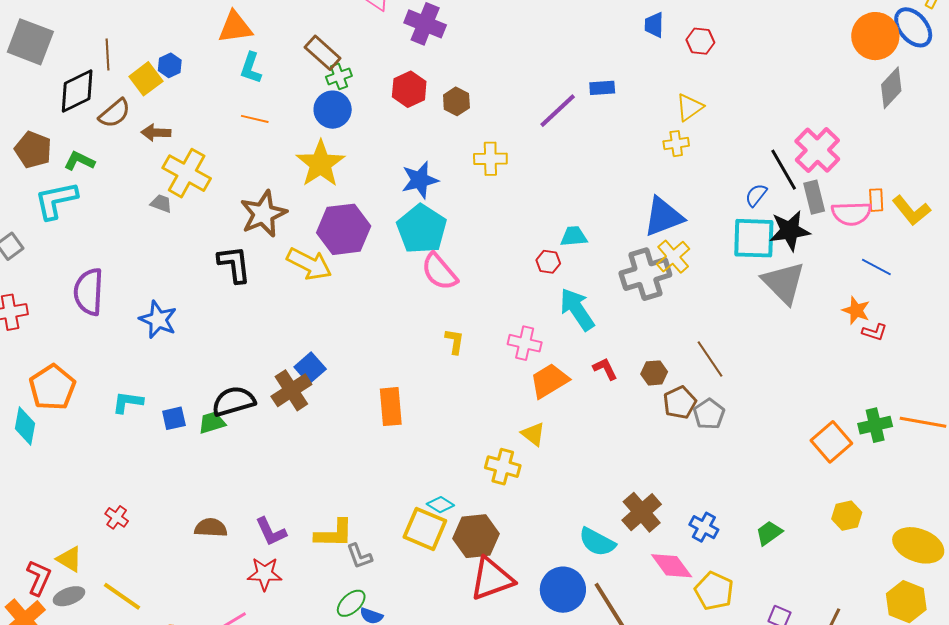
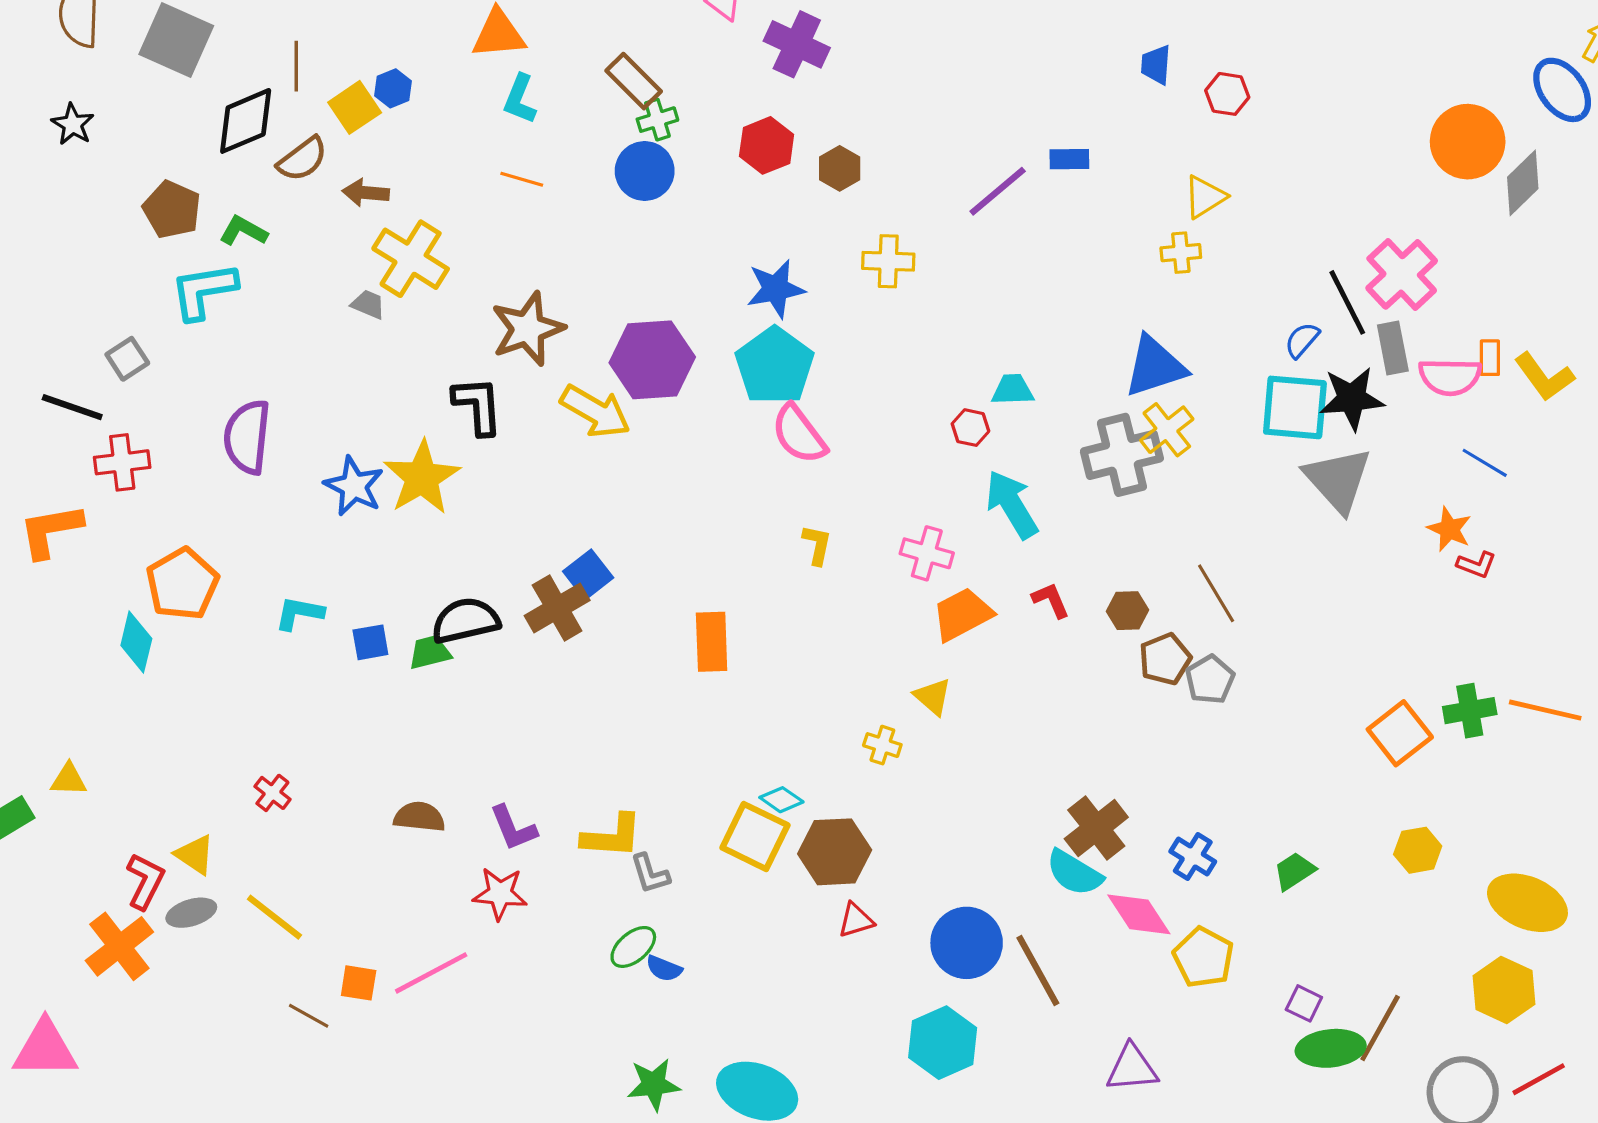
orange circle: (875, 36) -> (1468, 142), moved
yellow star: (320, 164) -> (422, 478), moved
yellow cross: (503, 467) -> (882, 745), size x0.7
cyan semicircle: (597, 542) -> (1074, 873), moved
red triangle: (492, 579) -> (856, 920), size x0.5

